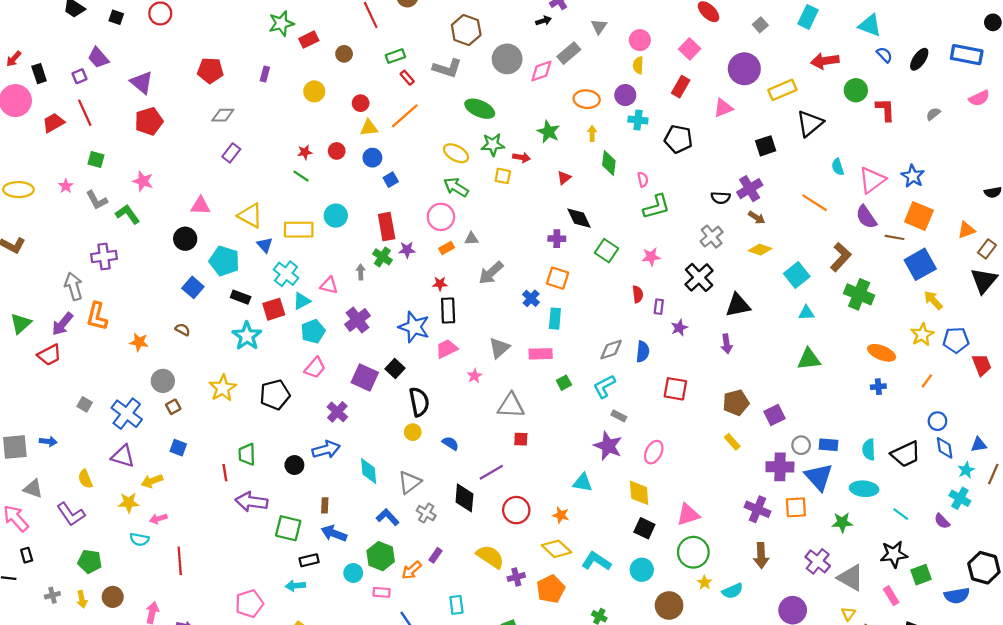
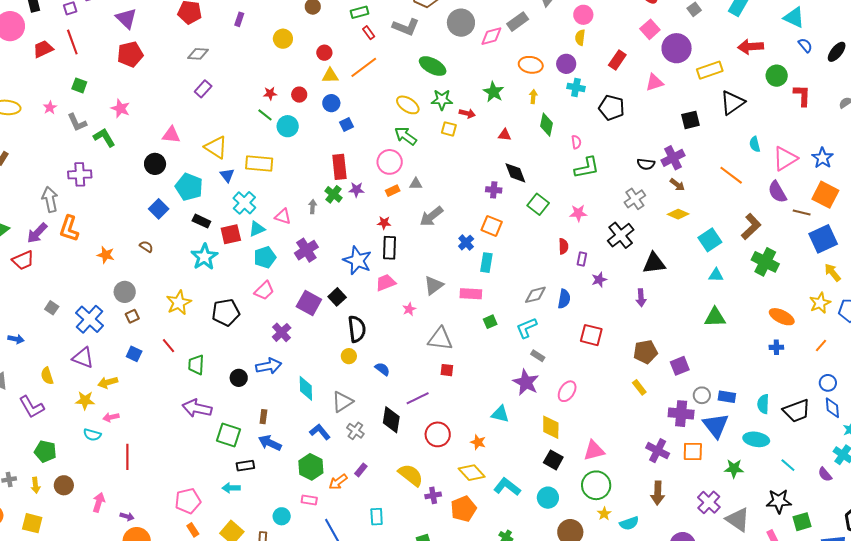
pink square: (690, 49) -> (650, 29), moved
red triangle: (564, 178) -> (505, 135), turned 40
cyan circle: (336, 216) -> (288, 126), moved
red line: (225, 473) -> (169, 346), moved, turned -35
cyan circle: (353, 573) -> (282, 516), moved

